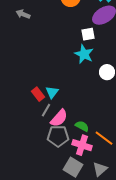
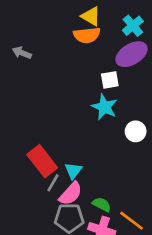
cyan triangle: (52, 92) -> (73, 171), moved
red rectangle: (38, 94) -> (42, 161), size x1.6

